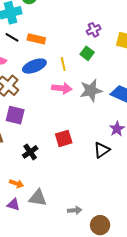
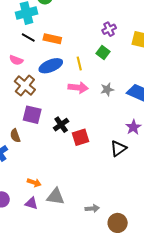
gray star: (91, 90) -> (107, 89), size x0.6
black cross: (30, 152) -> (61, 125), moved

